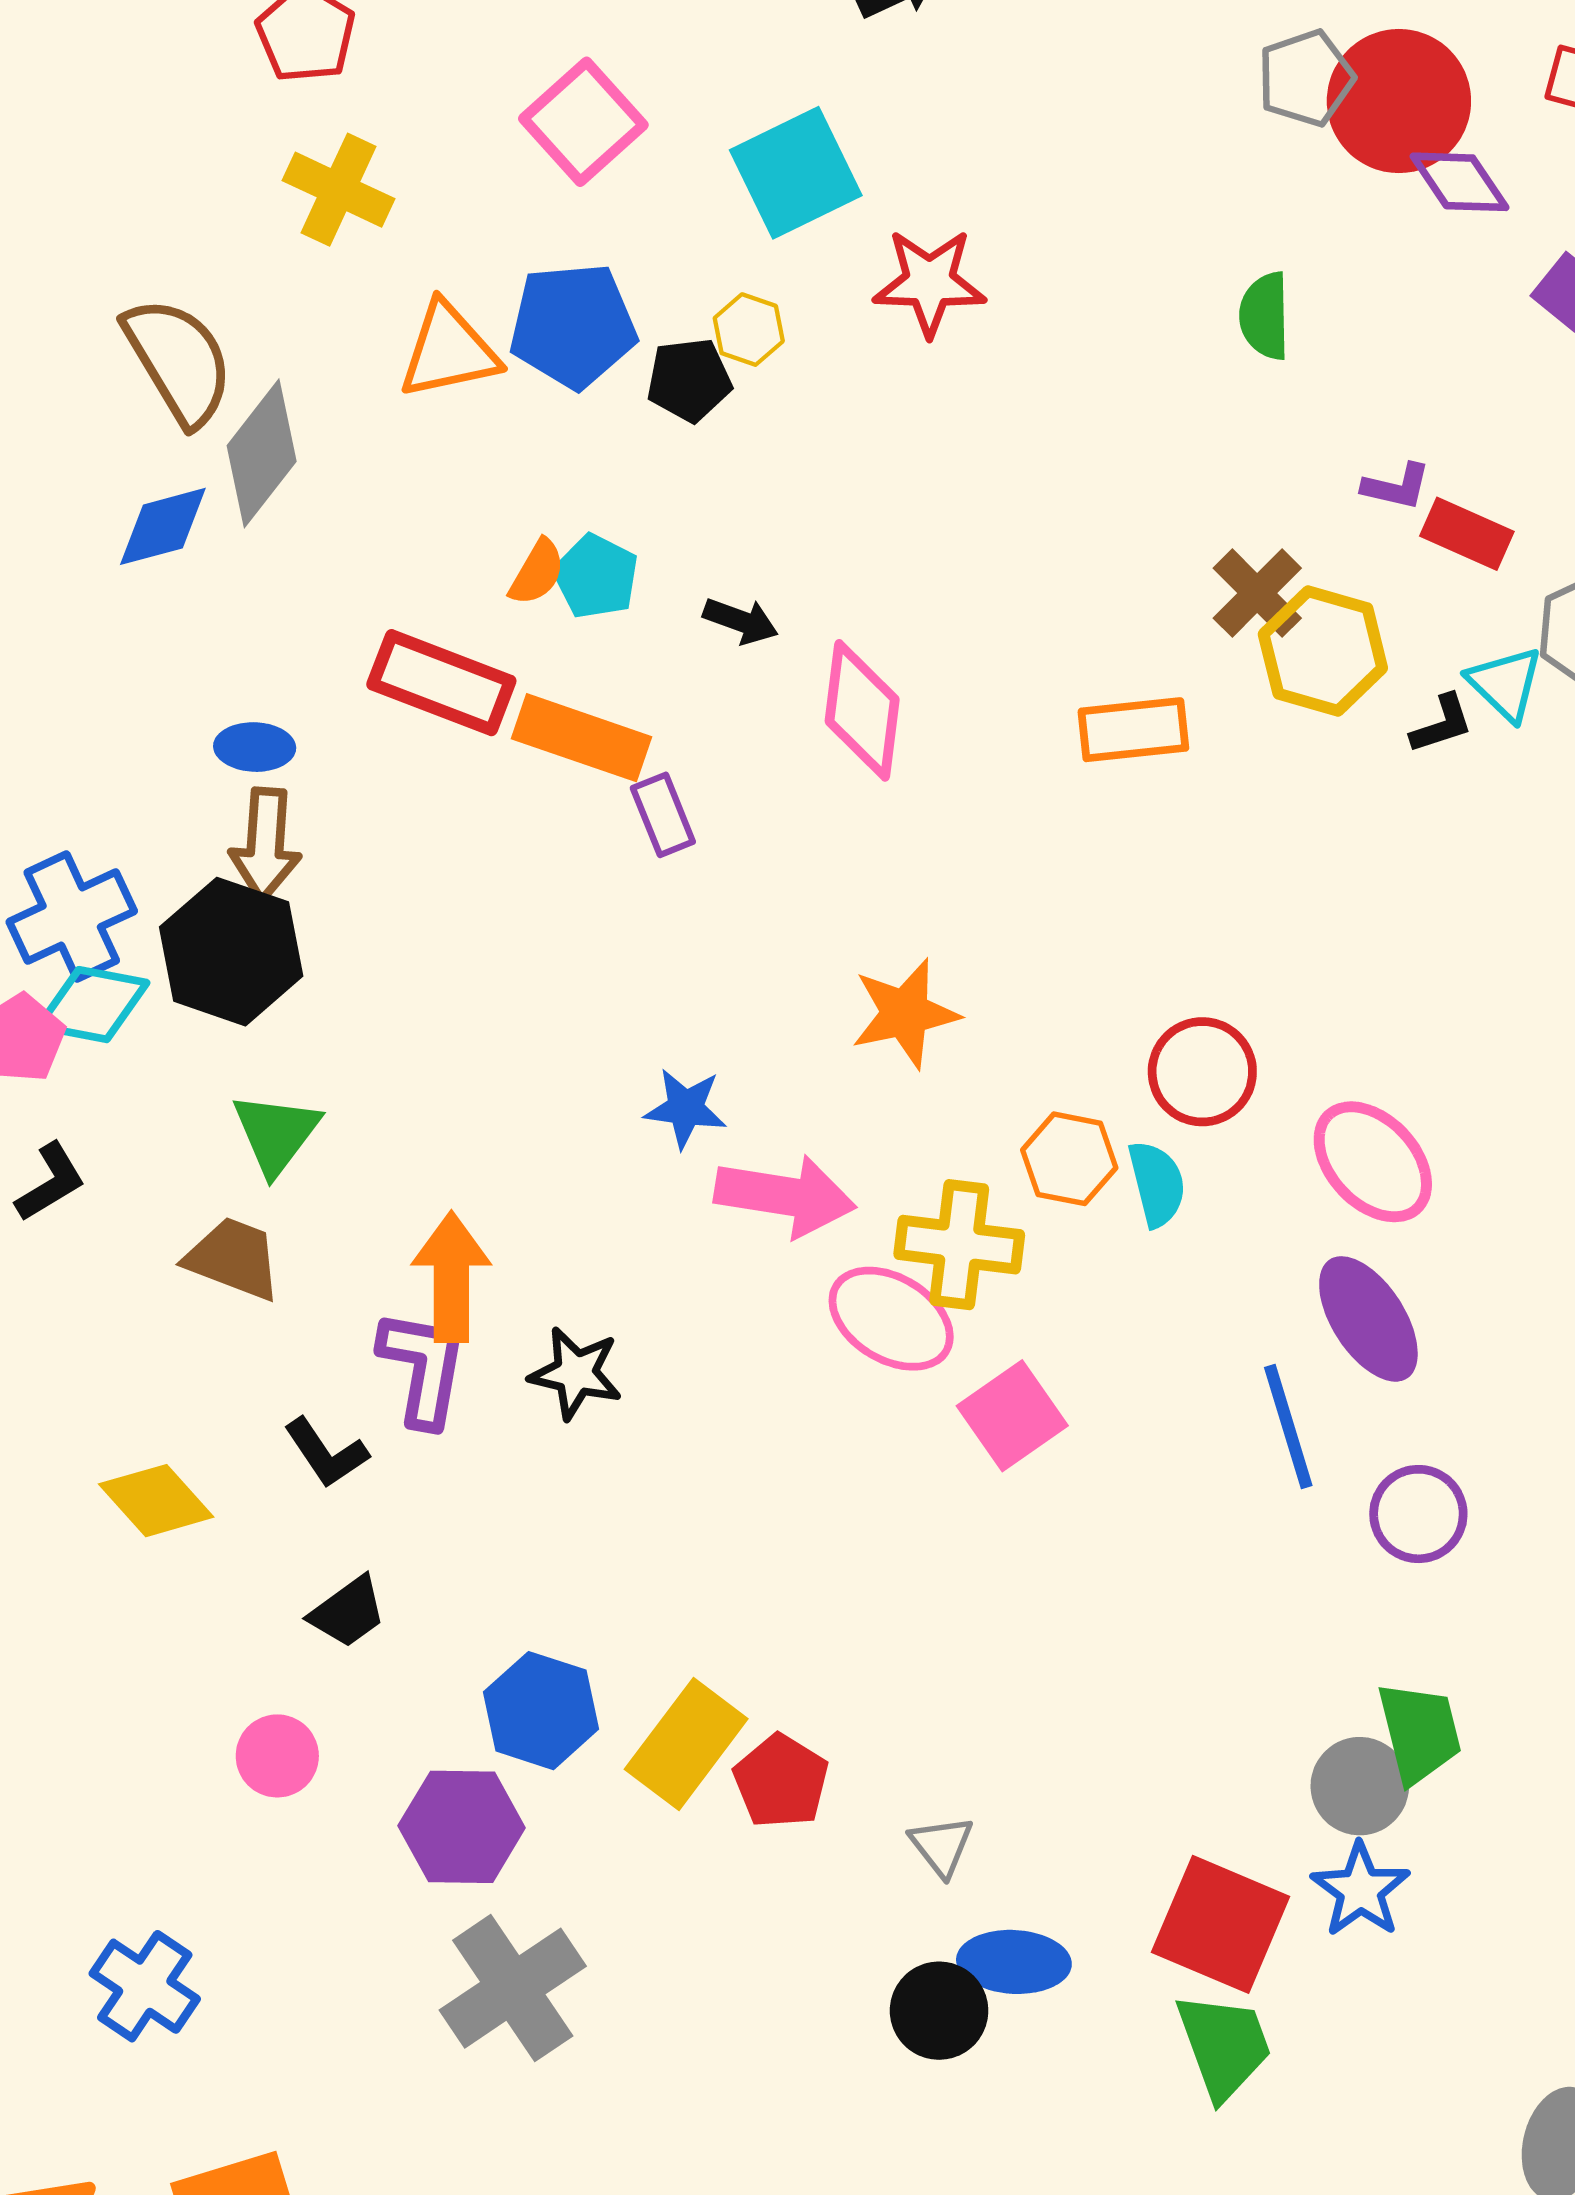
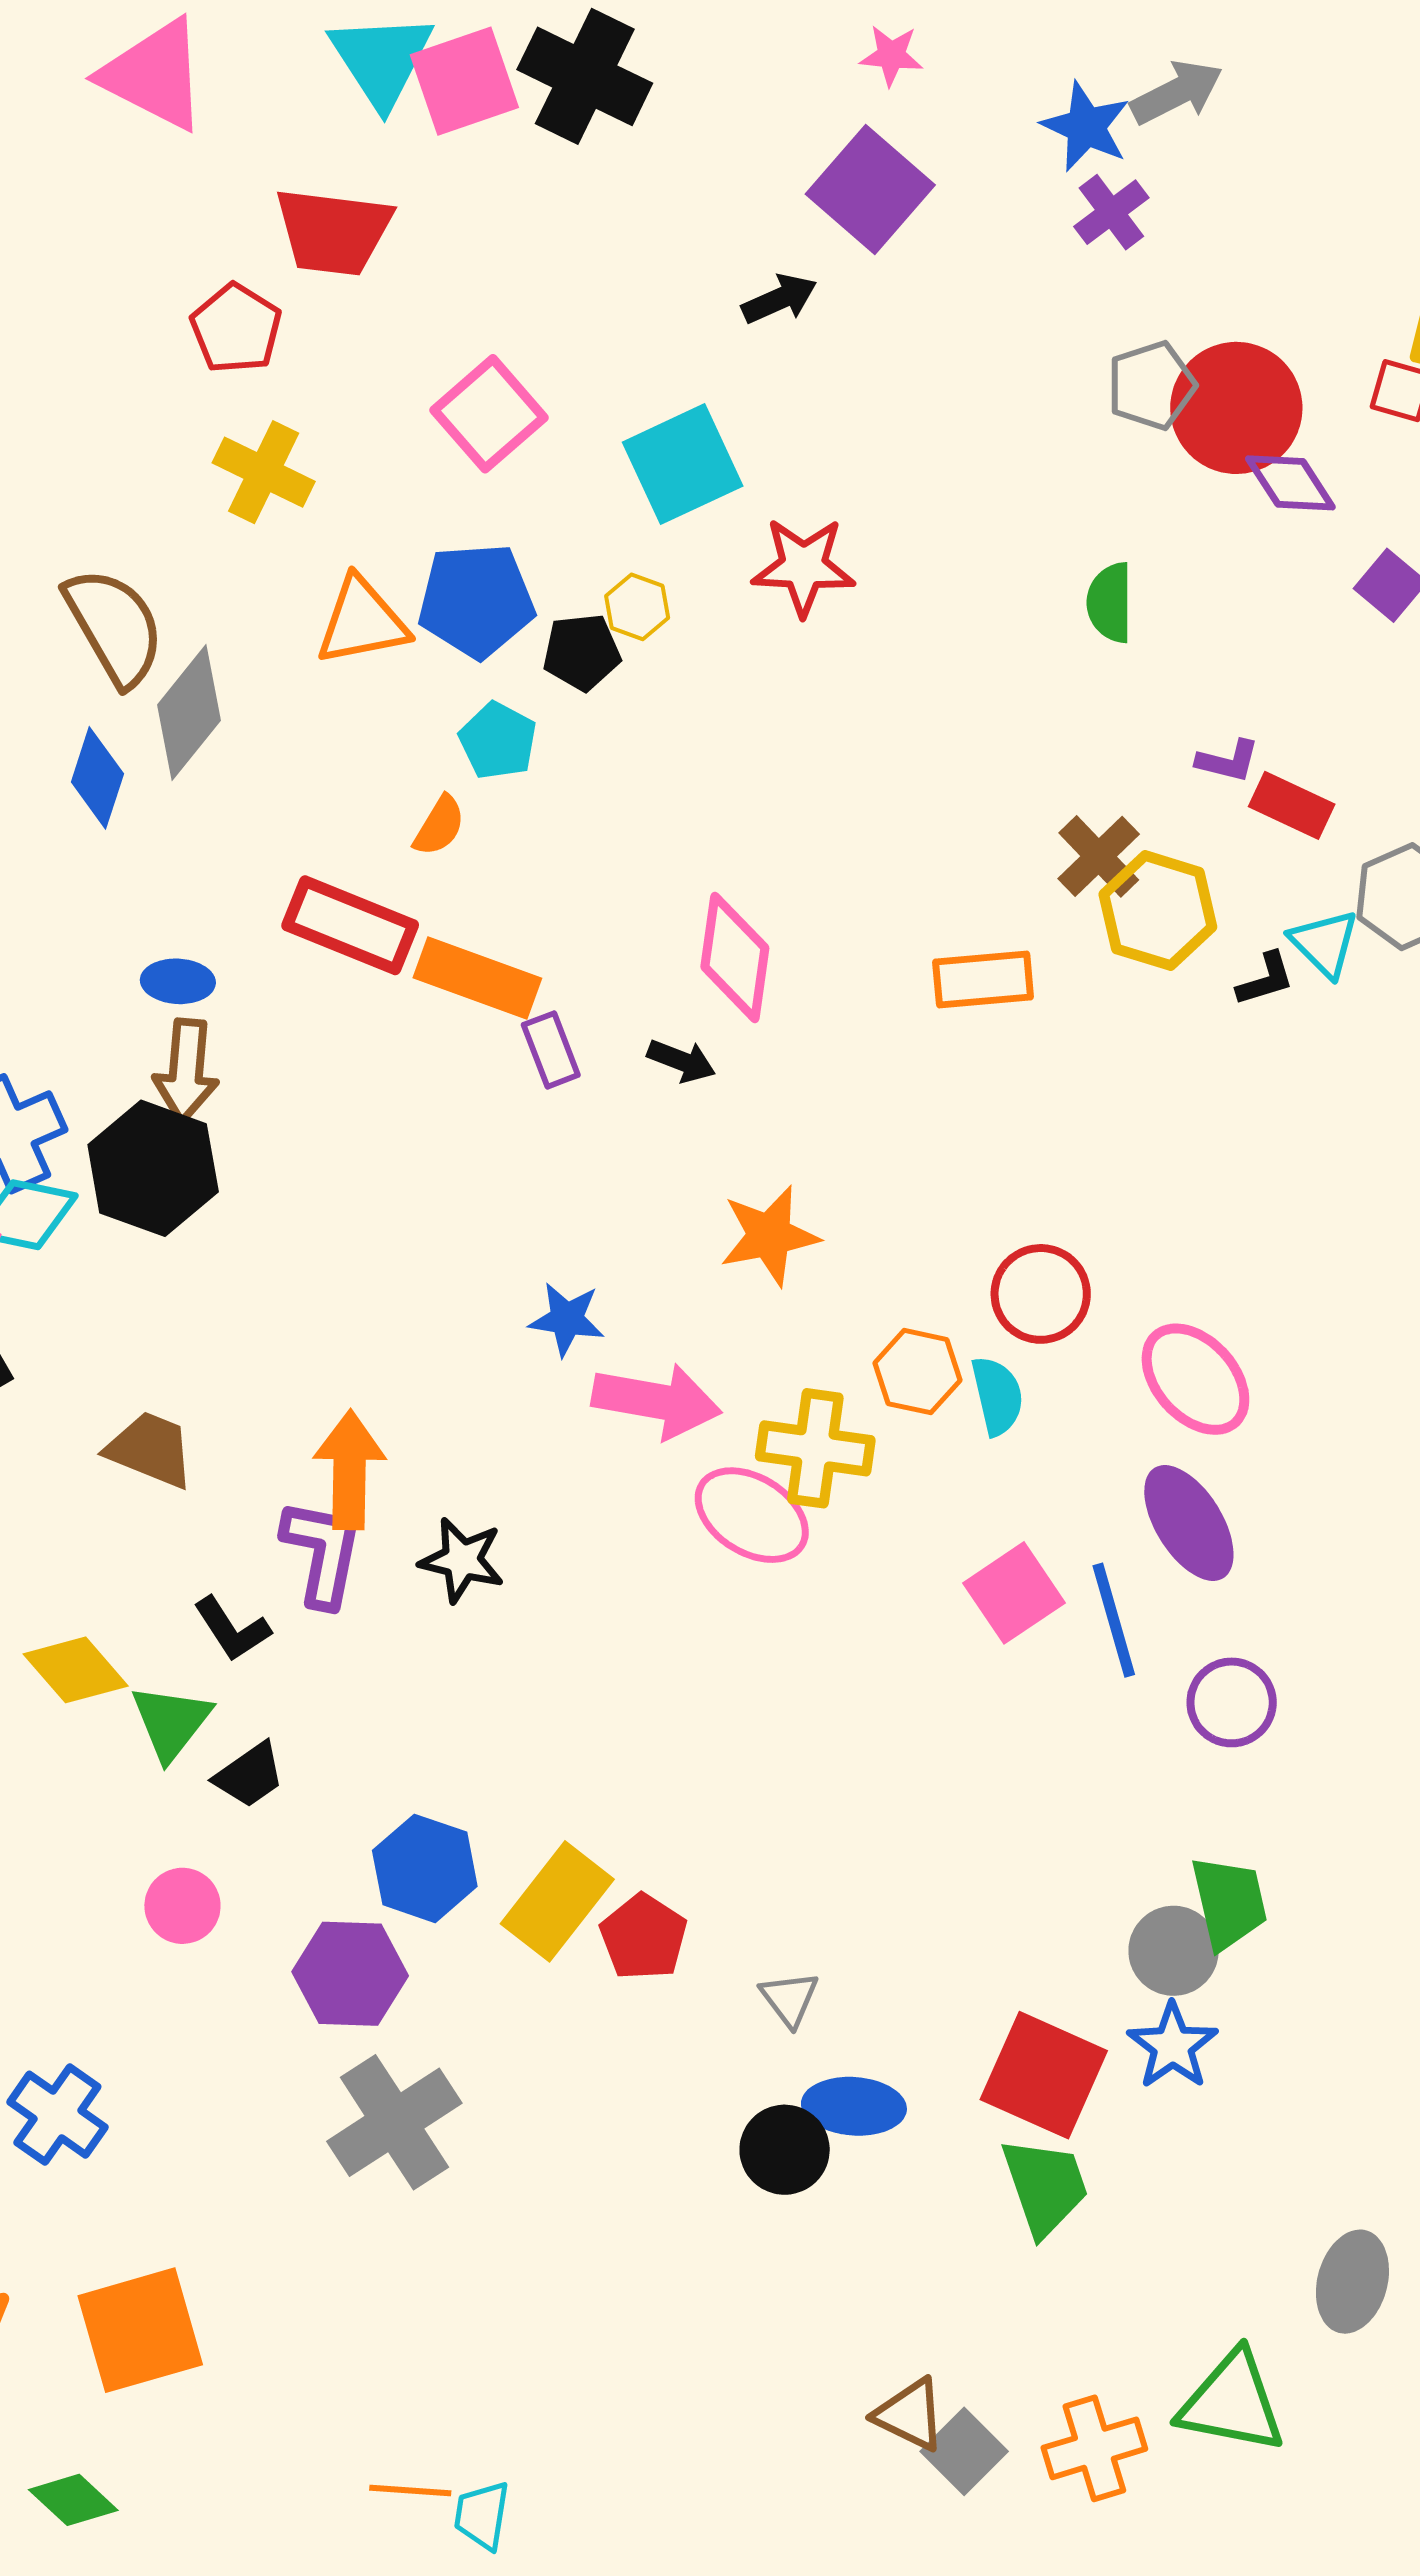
blue diamond: (163, 526) -> (97, 778), turned -58
cyan pentagon: (596, 577) -> (498, 741), moved
black arrow: (741, 621) -> (681, 1061), moved
green triangle: (276, 1133) -> (171, 1722), moved
pink square: (1012, 1416) -> (1014, 1593), moved

